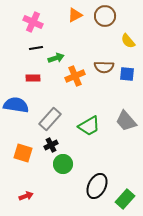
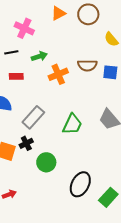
pink cross: (33, 22) -> (24, 28), moved
black line: (36, 48) -> (11, 52), moved
green trapezoid: (89, 126) -> (72, 124), turned -35
black cross: (51, 145) -> (26, 143), moved

